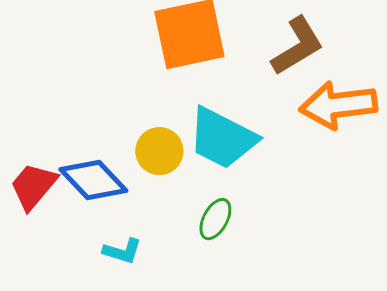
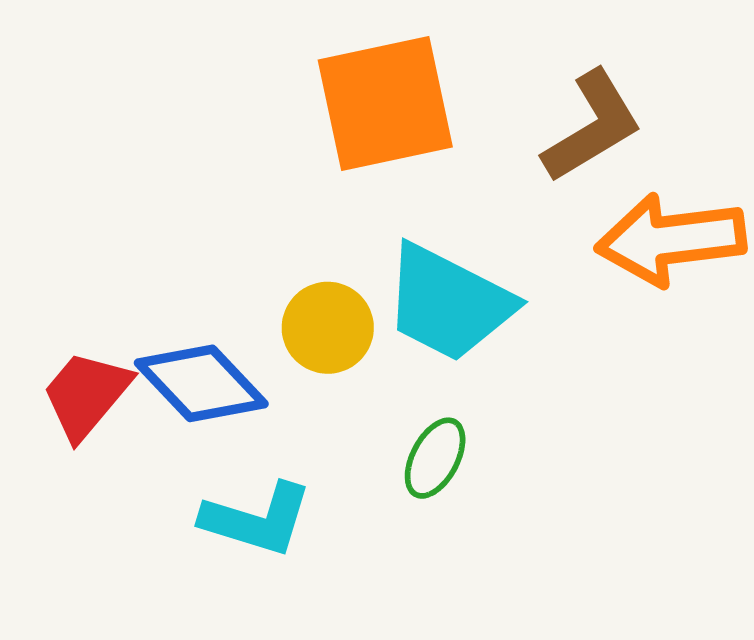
cyan L-shape: (122, 251) -> (257, 519), size x1.5

